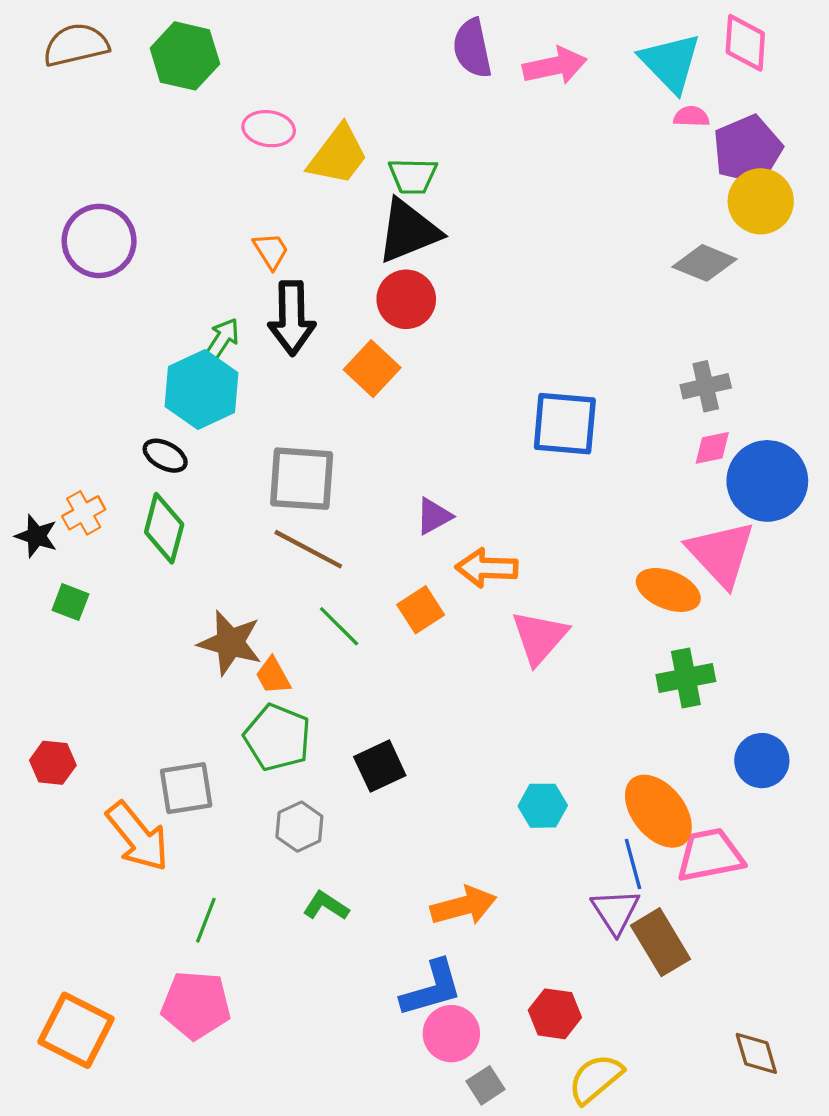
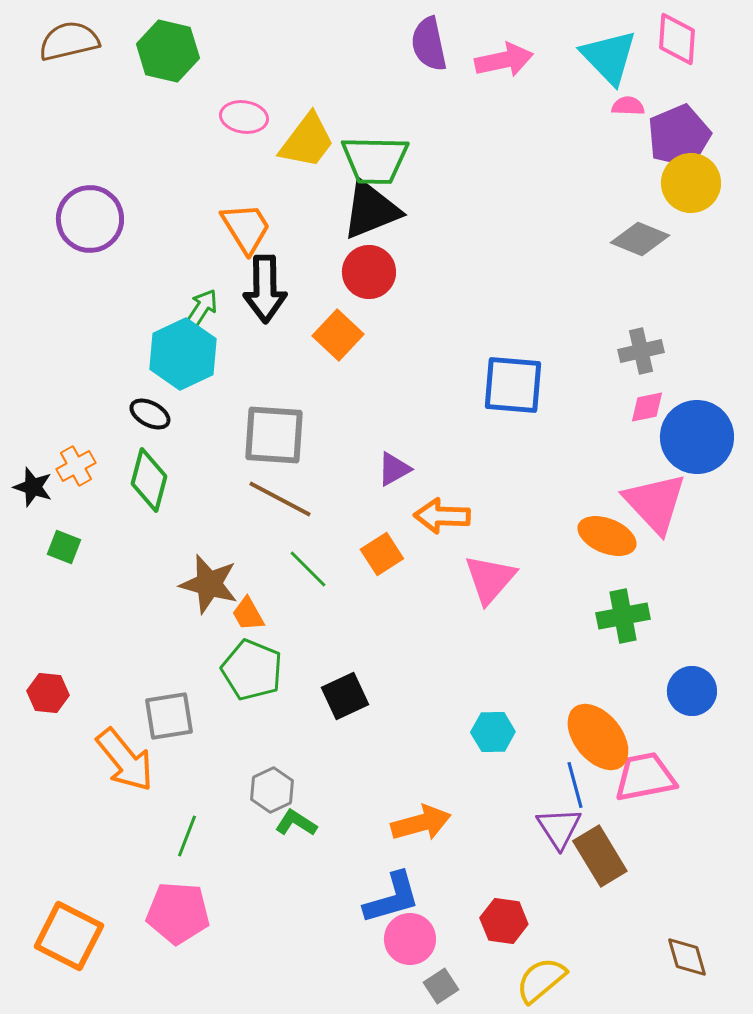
green trapezoid: (413, 176) -> (375, 160), size x1.5
orange trapezoid: (271, 251) -> (246, 228), size x1.5
gray hexagon: (299, 827) -> (272, 790), moved

